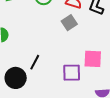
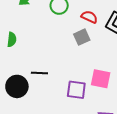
black line: (35, 62) -> (39, 73), turned 56

